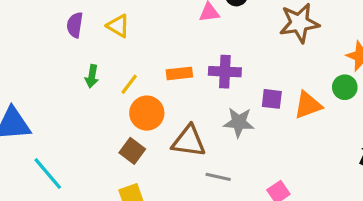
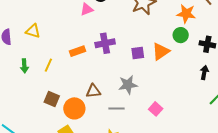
orange circle: (147, 113) -> (74, 108), moved
gray star: (239, 122) -> (128, 85), moved
brown triangle: (189, 141) -> (93, 91), size x0.7
brown square: (132, 151) -> (52, 99), moved

